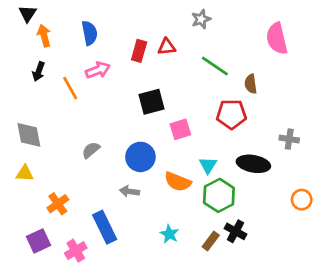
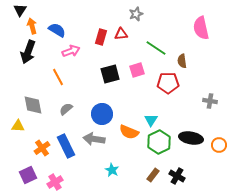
gray star: (201, 19) -> (136, 14), moved
blue semicircle: (89, 33) -> (57, 30), moved, turned -48
black arrow: (39, 72) -> (28, 52), size x1.6
orange line: (70, 88) -> (58, 77), moved
pink square: (180, 129) -> (137, 70), moved
gray diamond: (29, 135) -> (33, 105), moved
black ellipse: (253, 164) -> (191, 138), moved
gray arrow: (129, 191) -> (94, 139), size x1.5
blue rectangle: (105, 227) -> (66, 146), moved
black cross: (236, 231) -> (177, 176), moved
cyan star: (169, 234) -> (112, 170), moved

